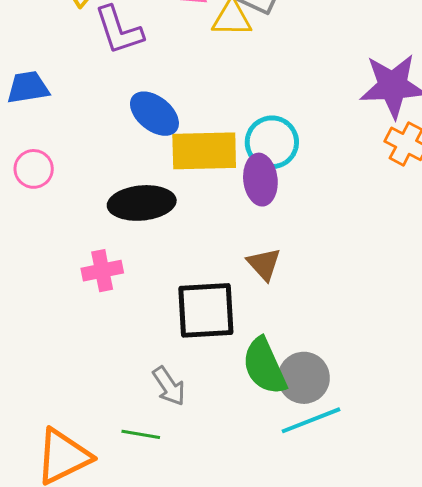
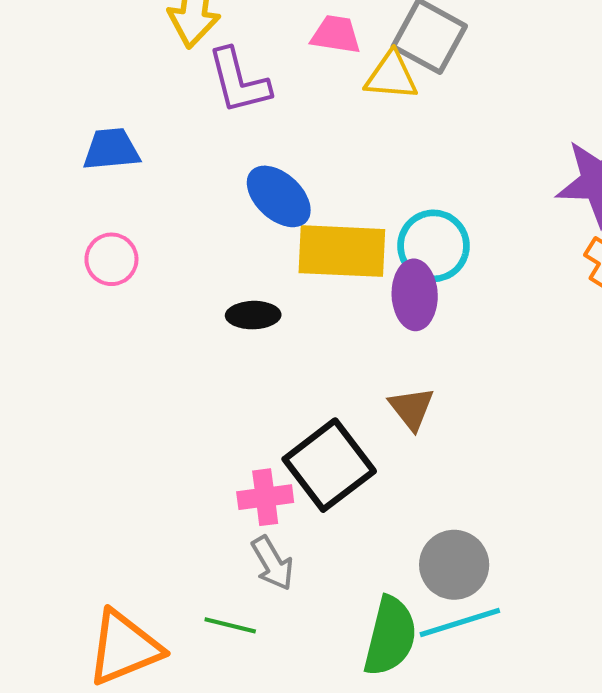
black ellipse: (142, 203) -> (253, 315), size x0.6
pink cross: (102, 271) -> (265, 497), moved
black square: (206, 310) -> (329, 465), turned -38
green semicircle: (264, 366) -> (390, 636), moved, turned -146

